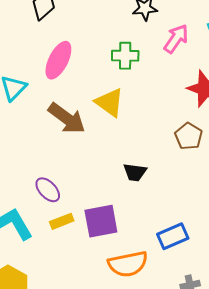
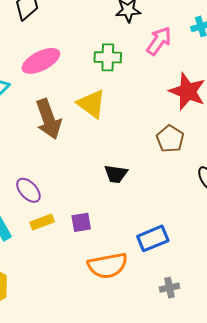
pink ellipse: (58, 60) -> (41, 61), turned 36
brown arrow: (67, 118) -> (49, 119), turned 33
purple square: (101, 221) -> (81, 222), size x0.6

